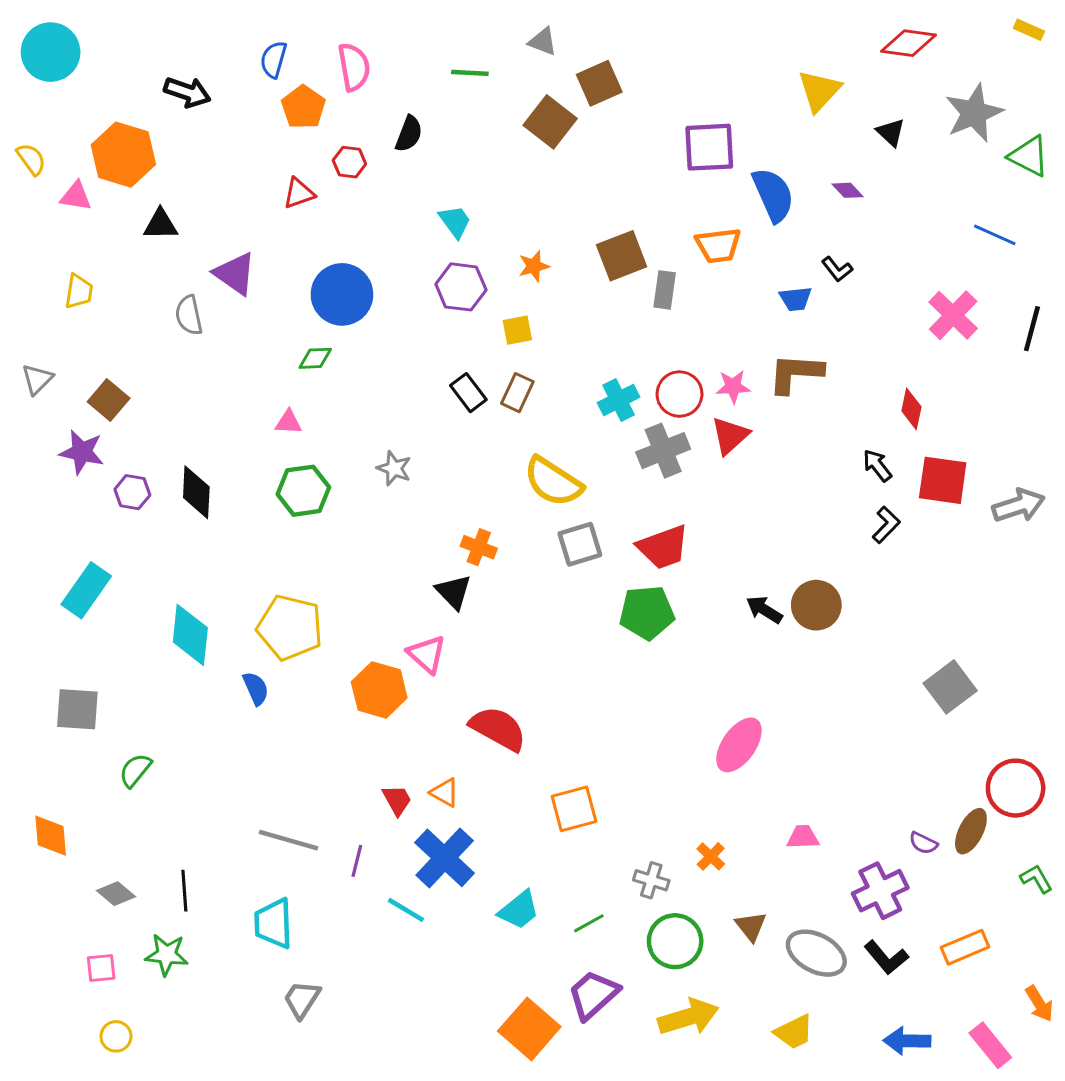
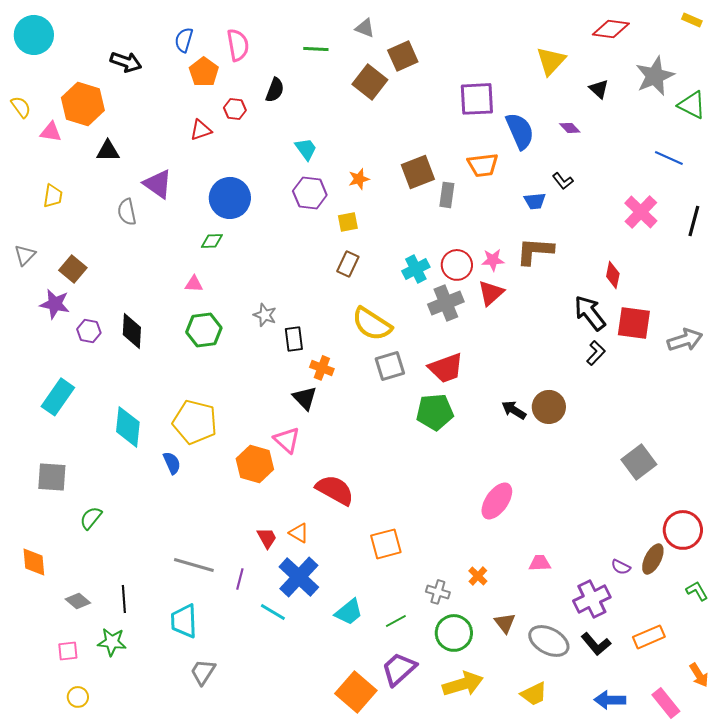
black rectangle: (468, 393) -> (294, 339), moved, turned 30
black arrow: (877, 465) -> (590, 313), size x1.6

